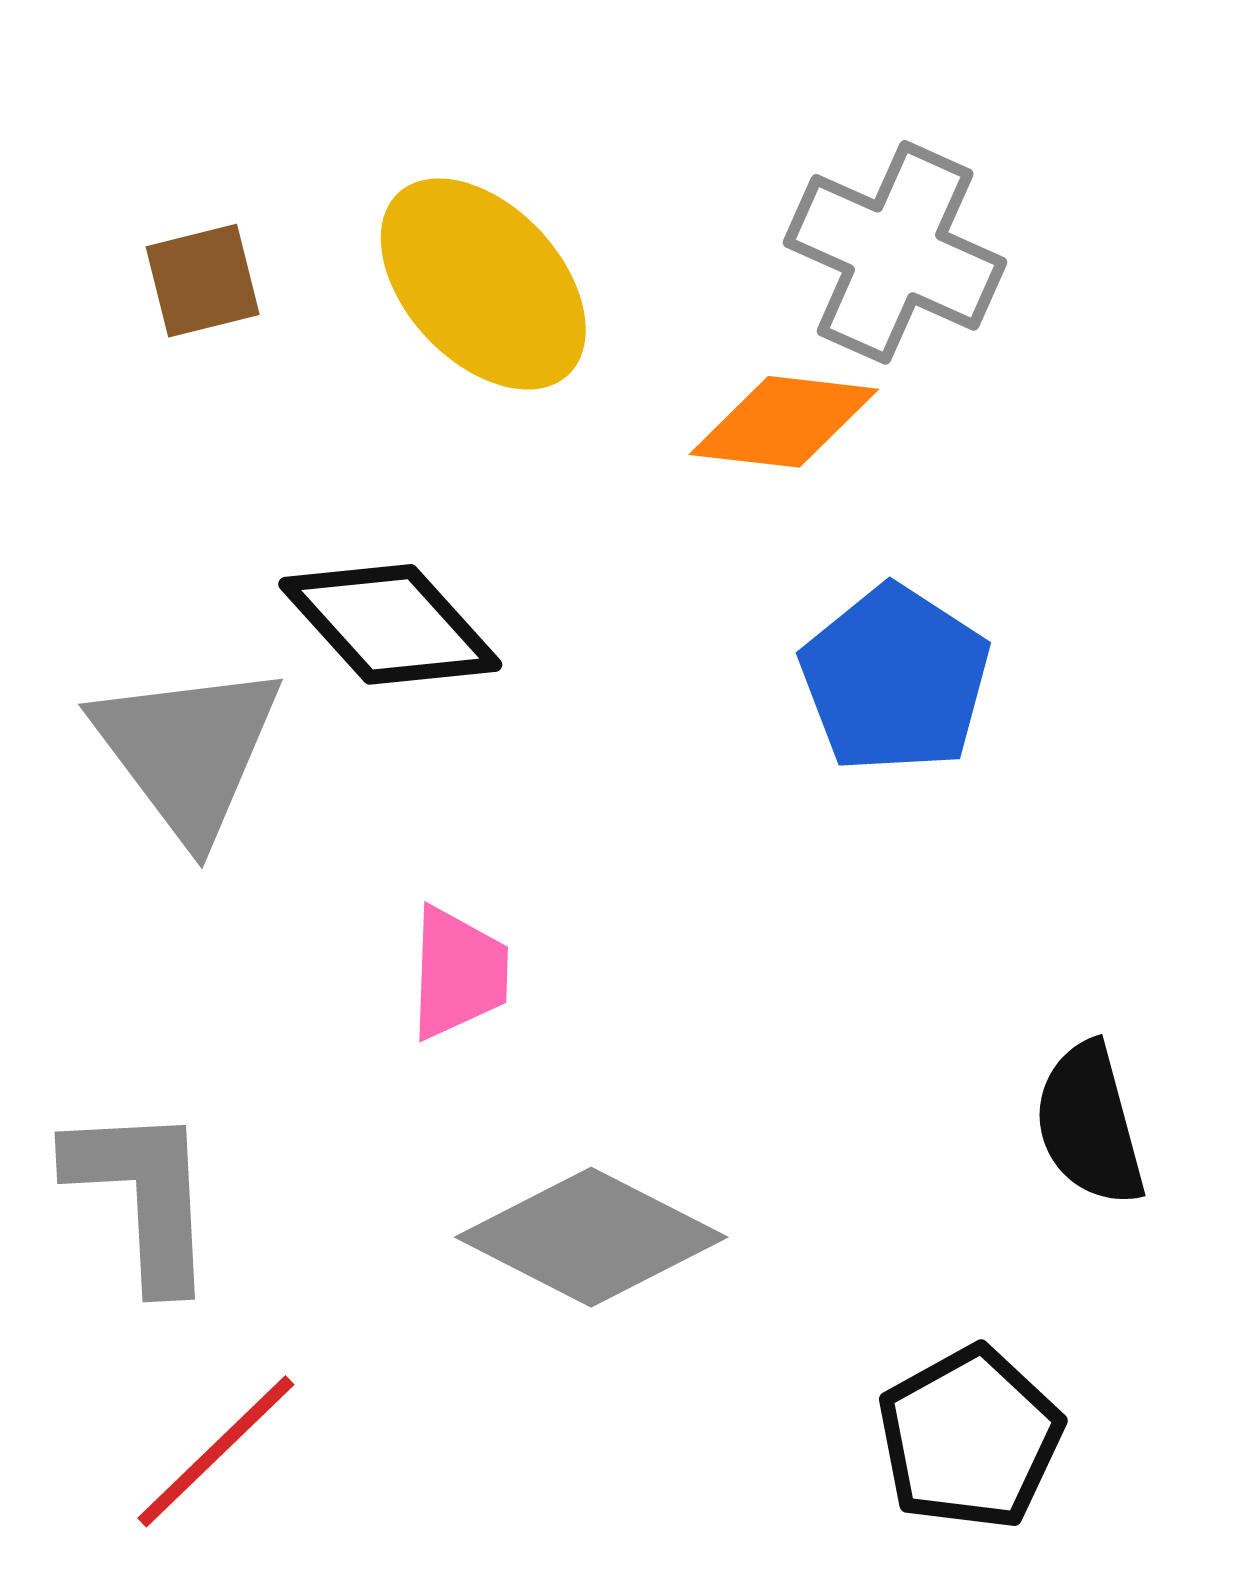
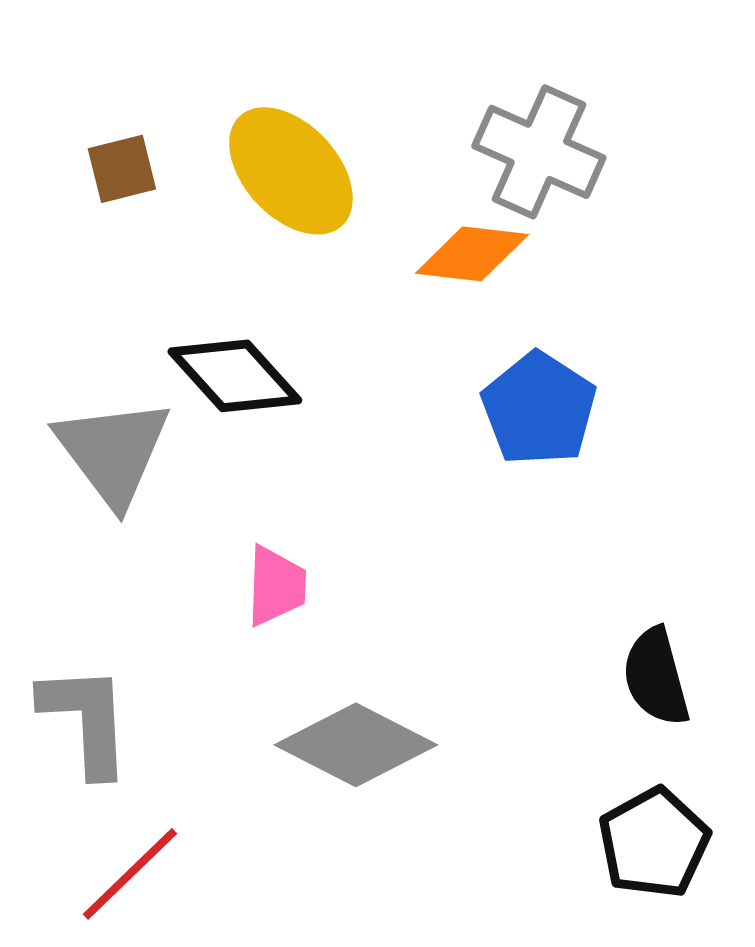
black pentagon: (970, 1438) -> (654, 843), moved

